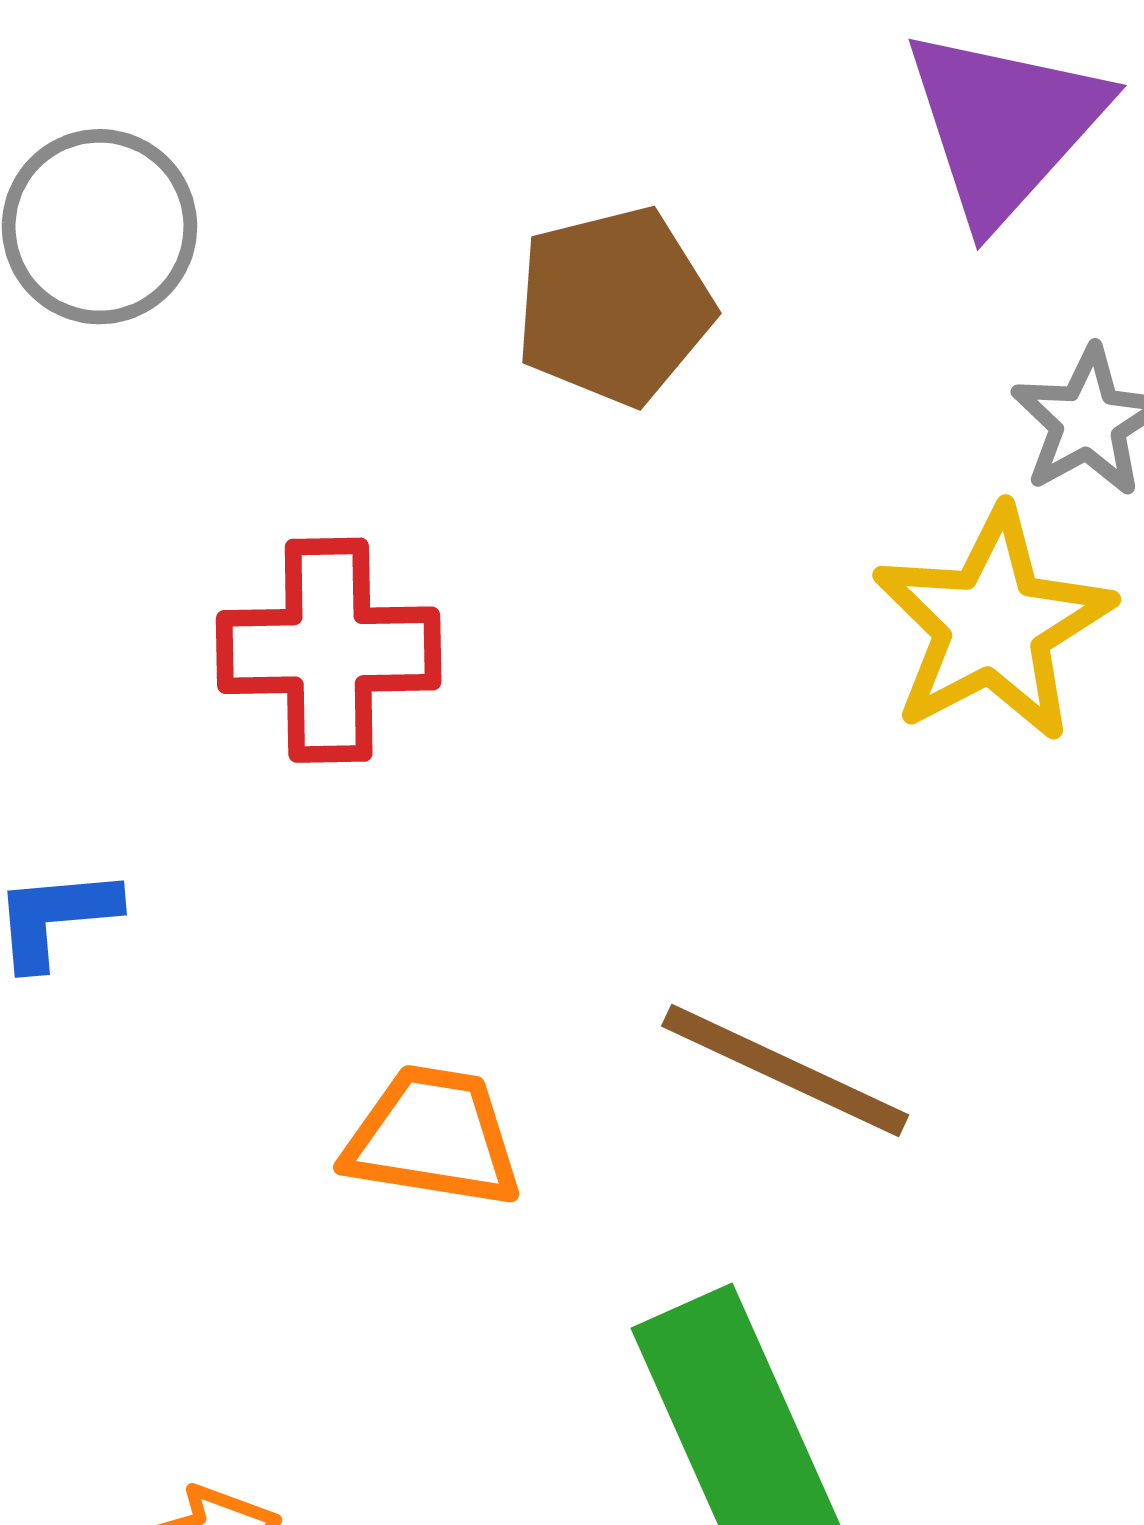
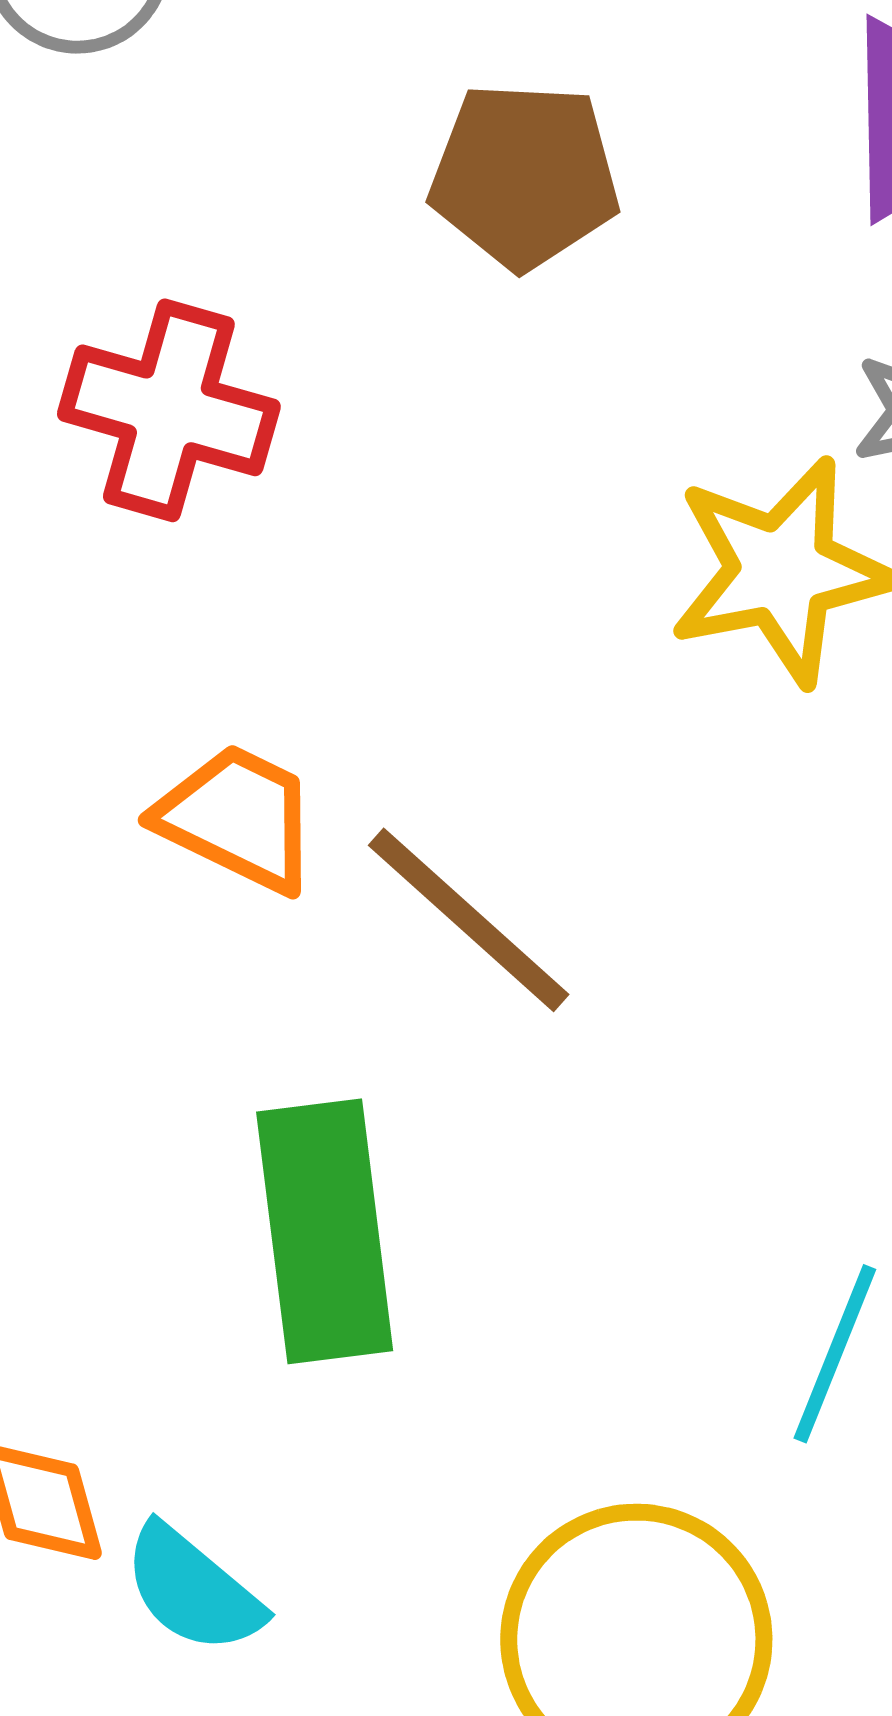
orange trapezoid: (433, 1137) -> (238, 818), moved

